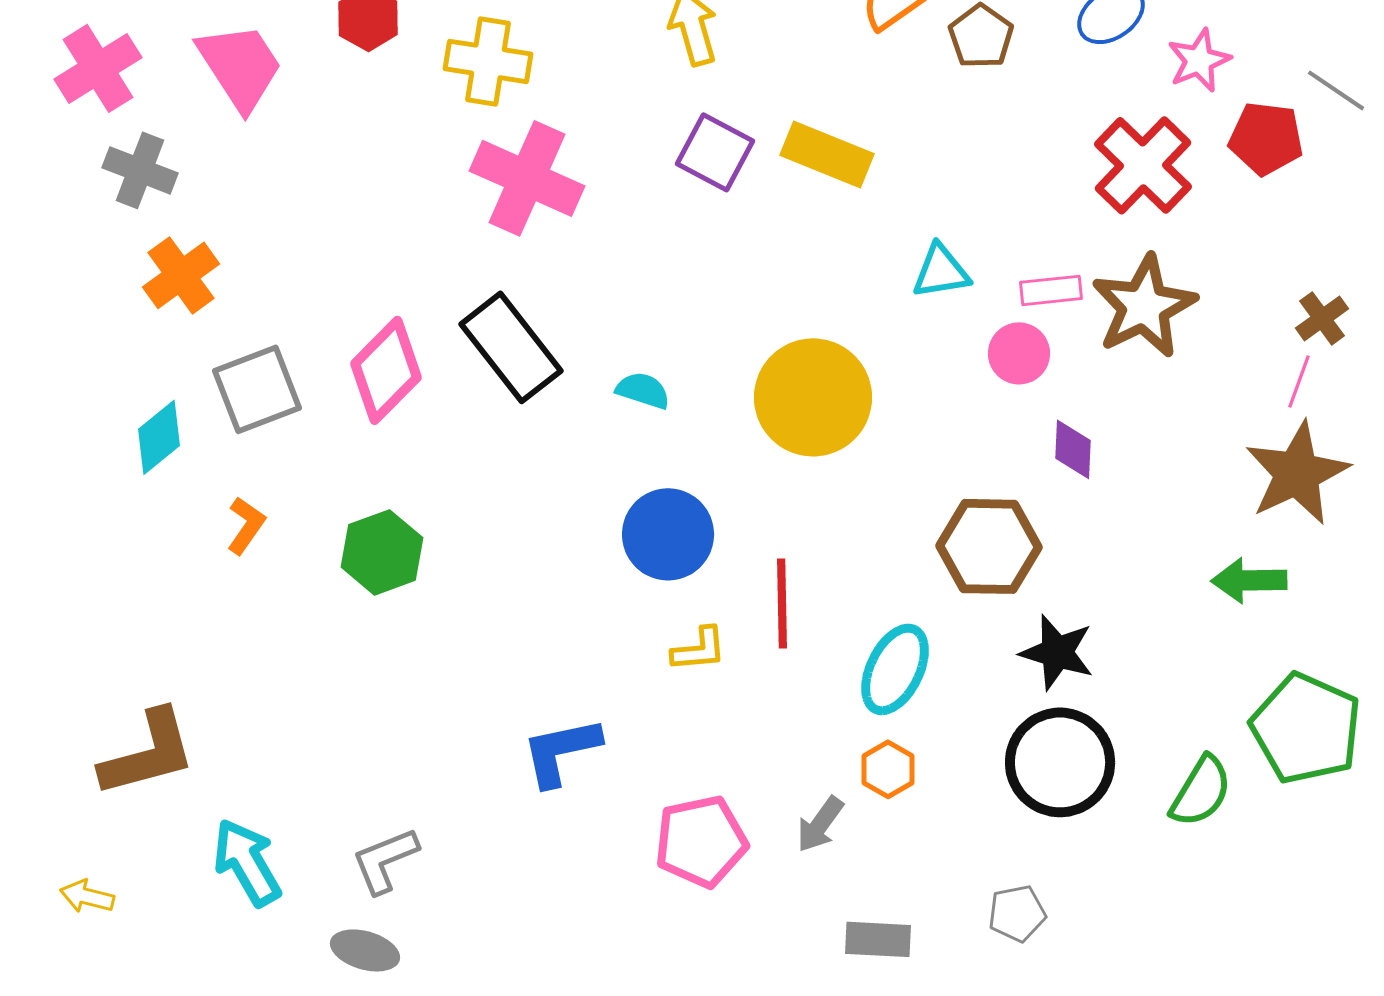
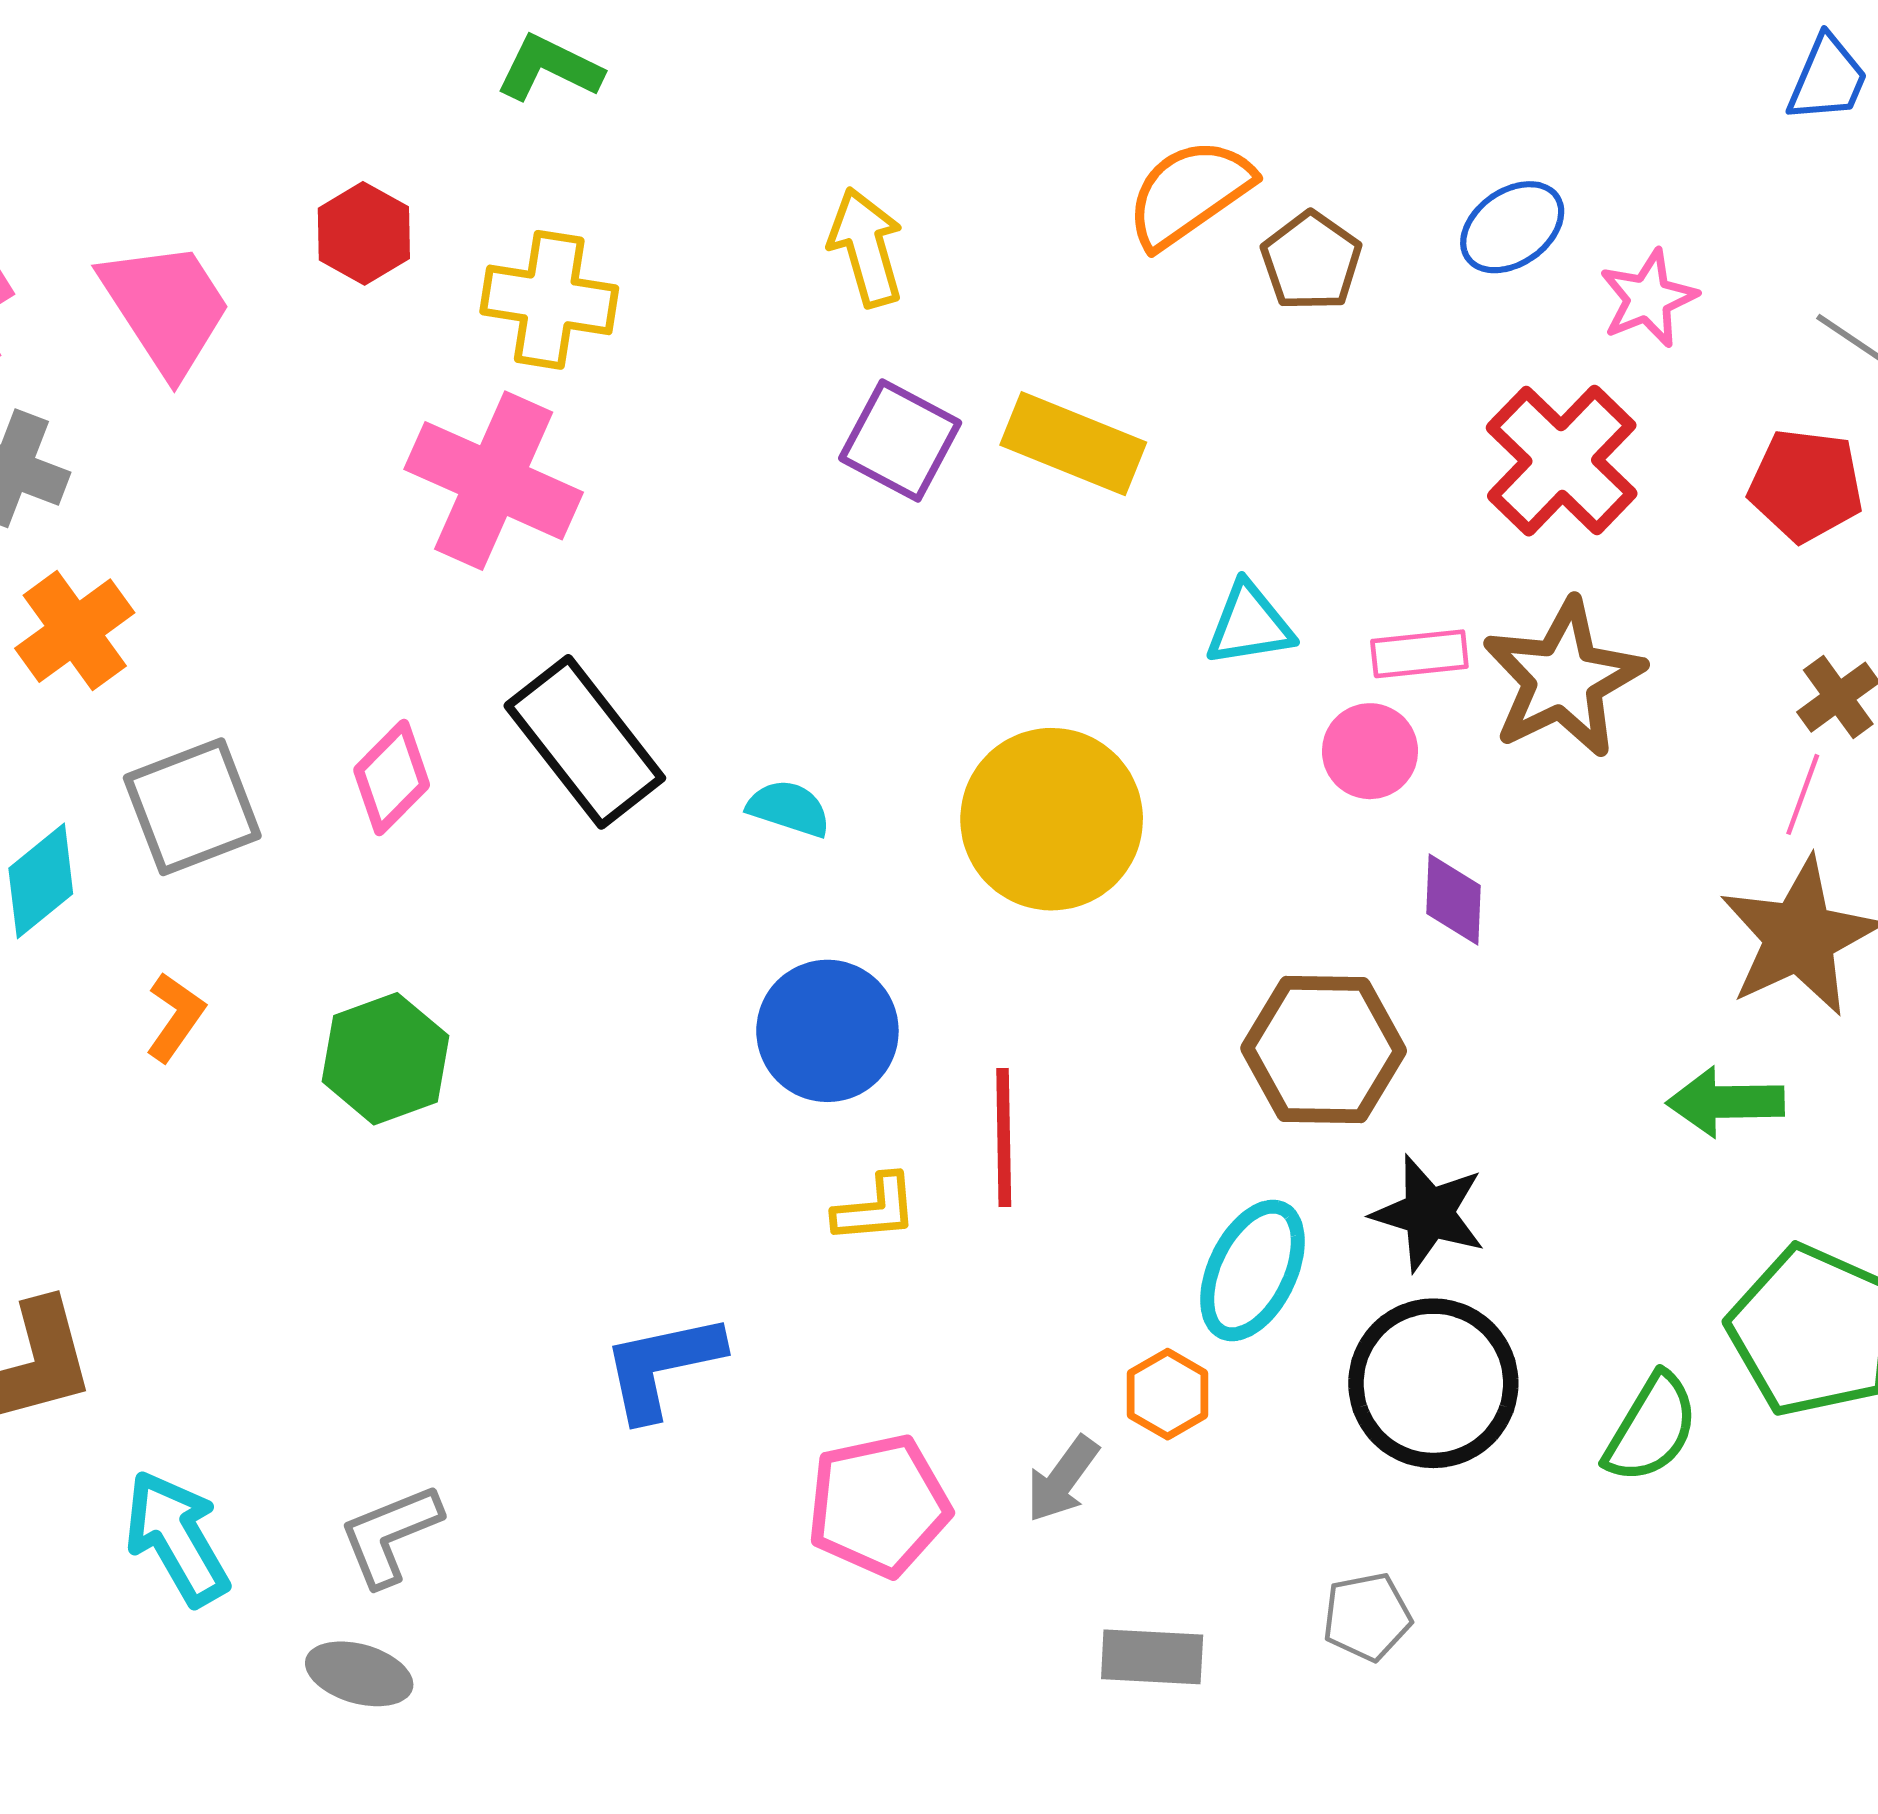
red pentagon: (1266, 138) -> (1806, 485), moved
pink cross: (527, 178) -> (494, 481), moved
pink diamond: (386, 370) -> (392, 777), size x0.7
cyan ellipse: (895, 669) -> (1253, 1270), moved

